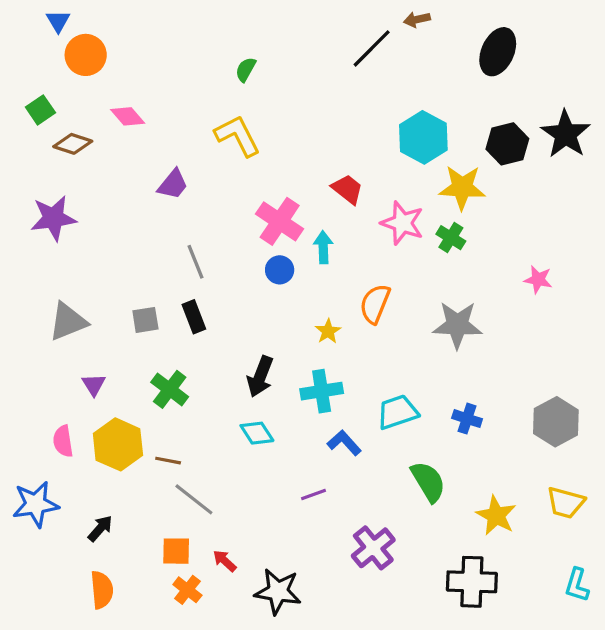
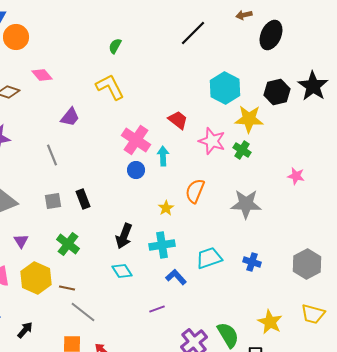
brown arrow: (417, 19) -> (244, 15), moved
gray line: (196, 262) -> (52, 155), moved
green semicircle: (428, 482) -> (228, 335), moved

